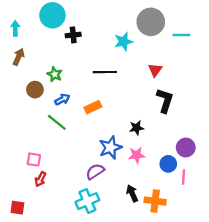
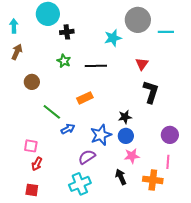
green star: (55, 74) -> (64, 61), moved
blue arrow: (62, 99) -> (68, 129), moved
pink star: (137, 155) -> (132, 156), moved
blue circle: (168, 164) -> (126, 136), moved
orange cross: (155, 201) -> (153, 180), moved
red square: (17, 208) -> (32, 190), moved

